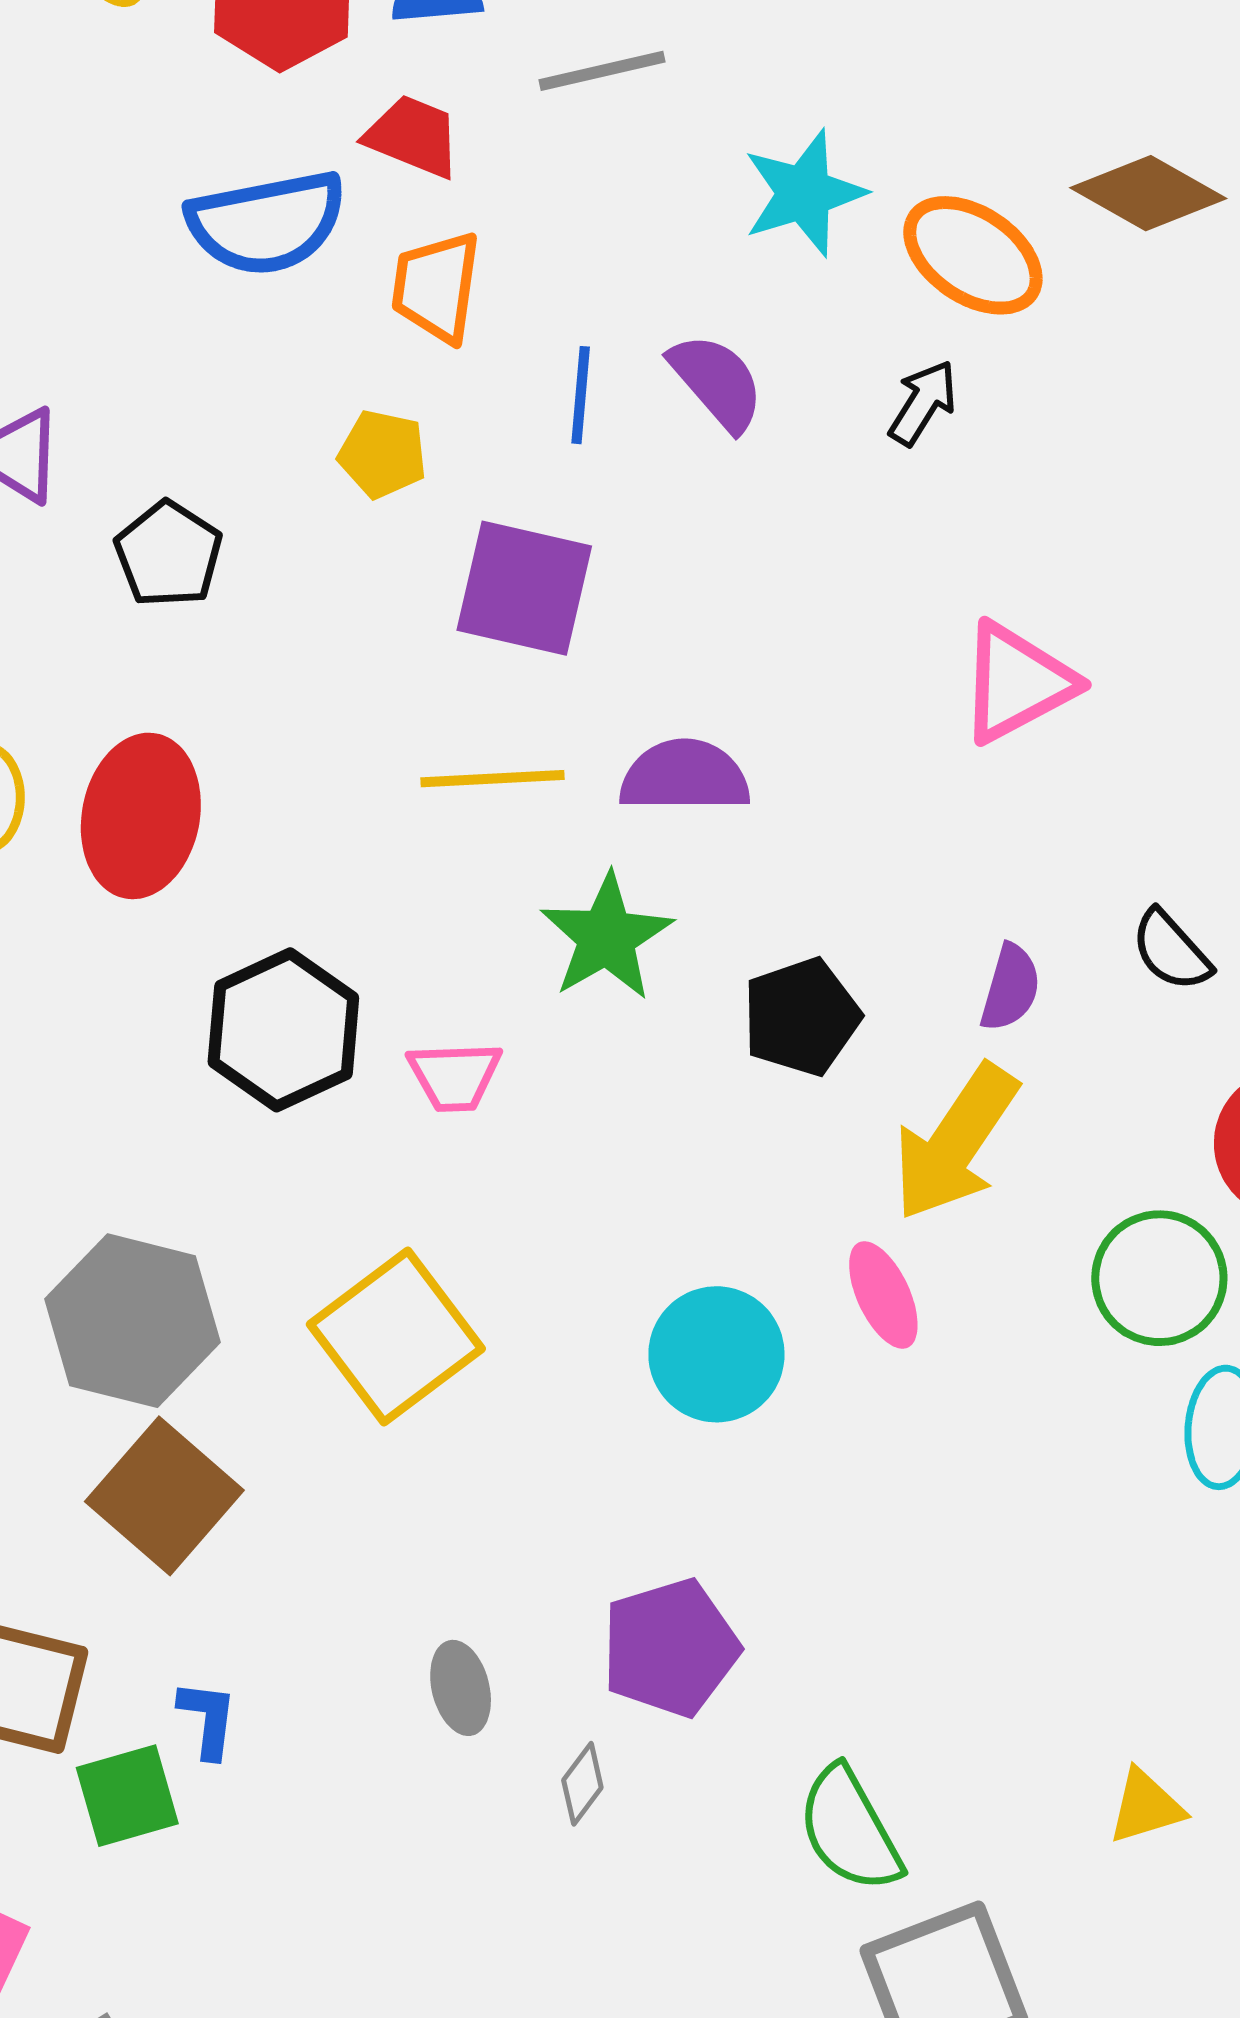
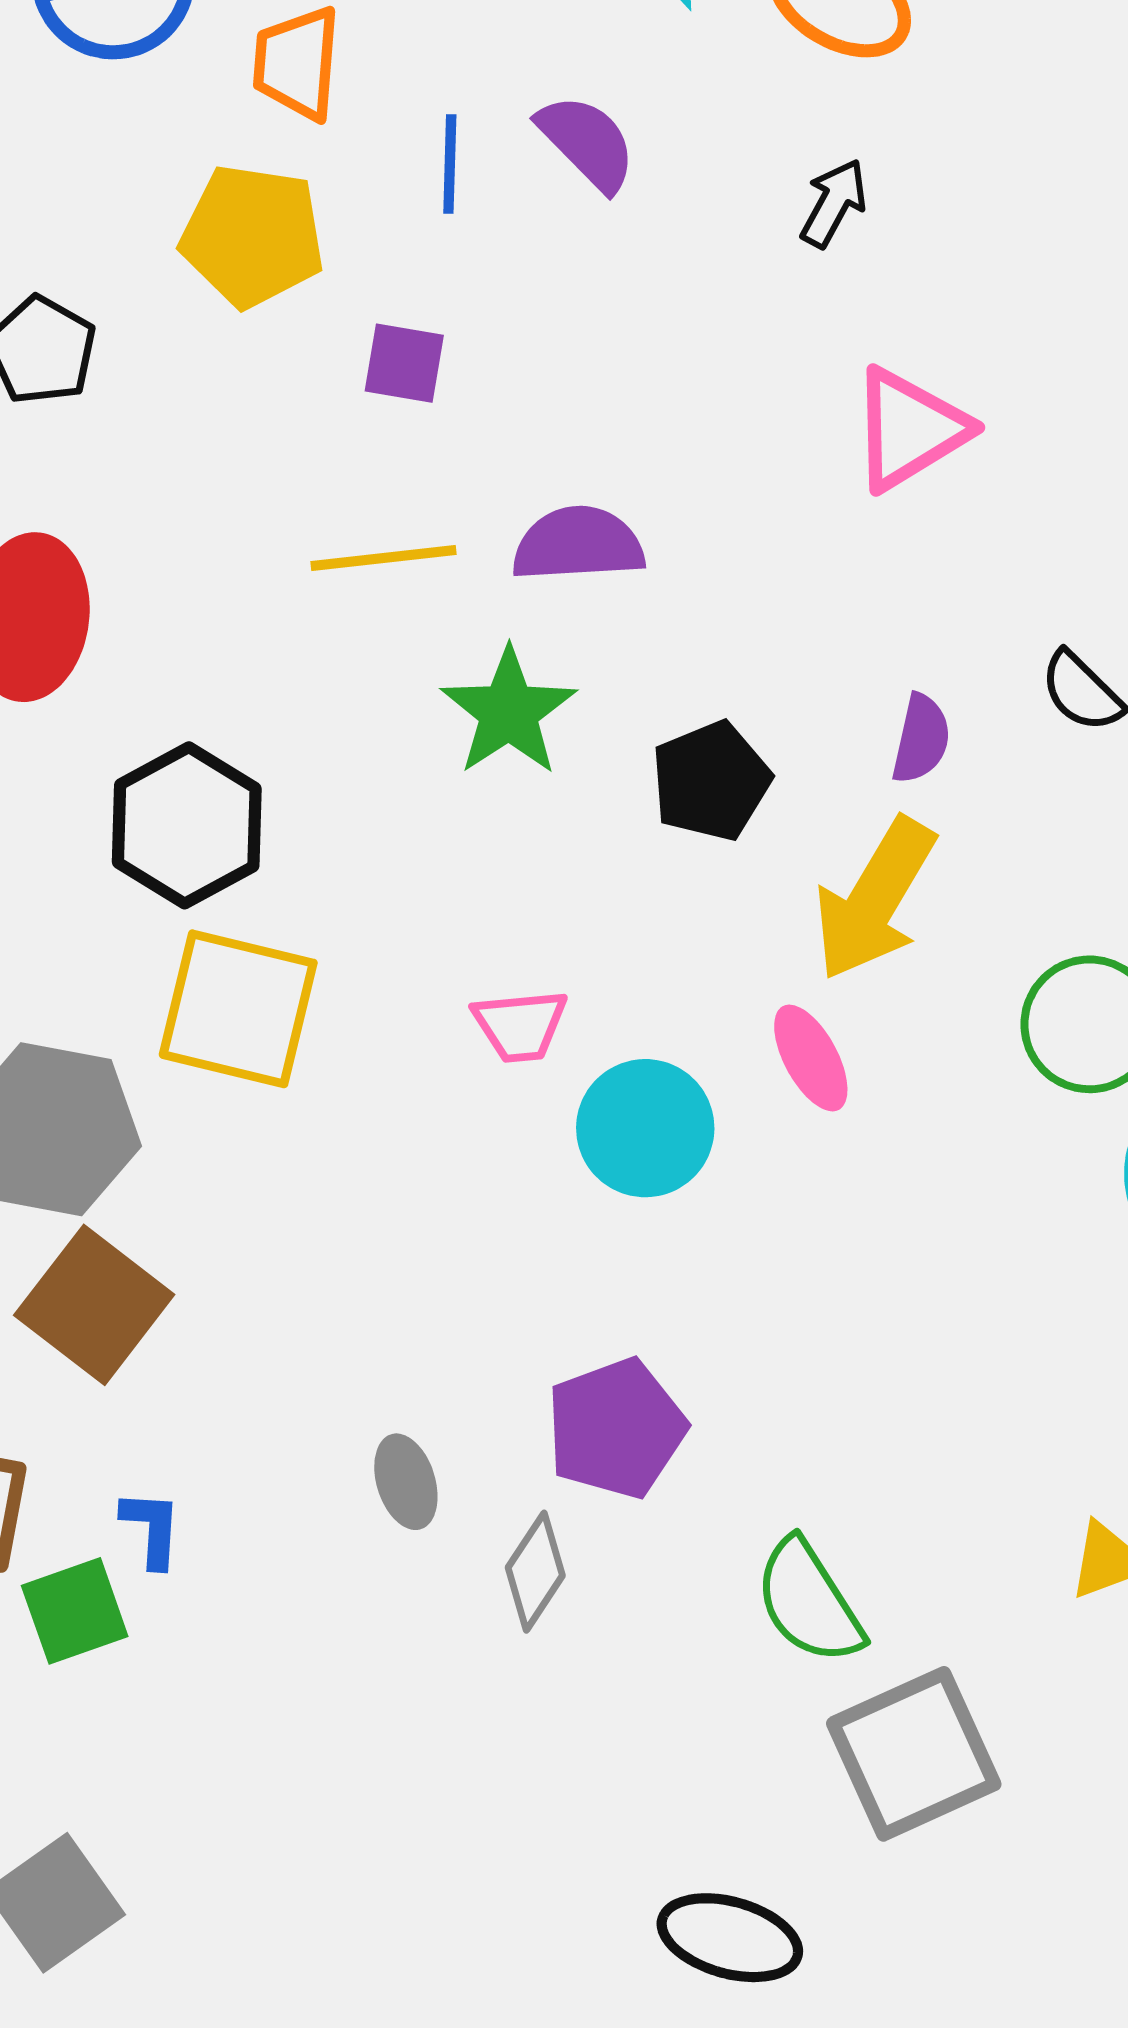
black arrow: (923, 403) -> (834, 203), moved
yellow pentagon: (383, 454) -> (253, 236), size x1.6
purple square: (524, 588) -> (404, 363), size x0.6
pink trapezoid: (455, 1076) -> (520, 1025), moved
yellow square: (396, 1337) -> (238, 1009), moved, turned -36
gray diamond: (582, 1784) -> (535, 1572), size x1.4

